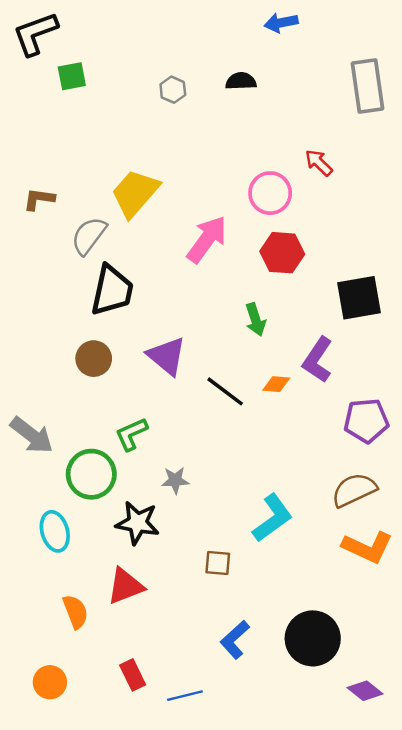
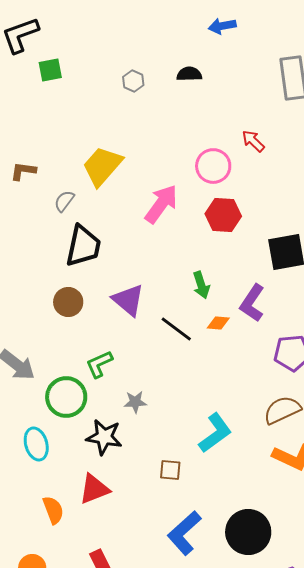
gray semicircle: (89, 236) -> (64, 201), size x0.7
green arrow: (256, 320) -> (201, 285), moved
blue L-shape: (235, 640) -> (184, 533), size x1.4

